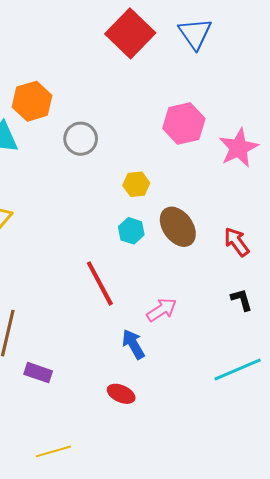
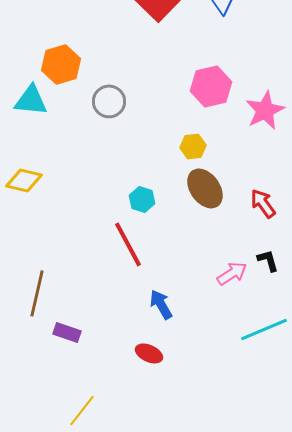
yellow hexagon: (136, 184) -> (193, 146), moved
cyan hexagon: (131, 231) -> (142, 199), moved
pink arrow: (162, 310) -> (232, 273), moved
yellow line: (53, 451) -> (82, 410), turned -36

